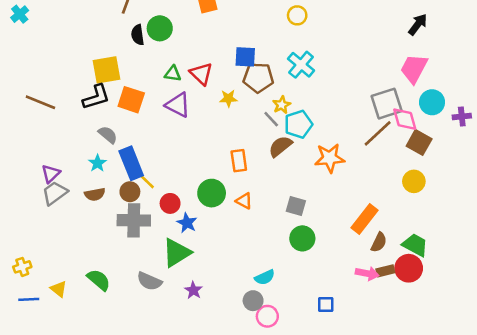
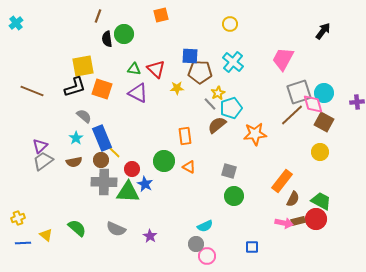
pink trapezoid: (414, 69) -> (283, 59), moved
cyan circle: (432, 102) -> (324, 93), moved
green triangle: (177, 253) -> (128, 192), moved, turned 35

